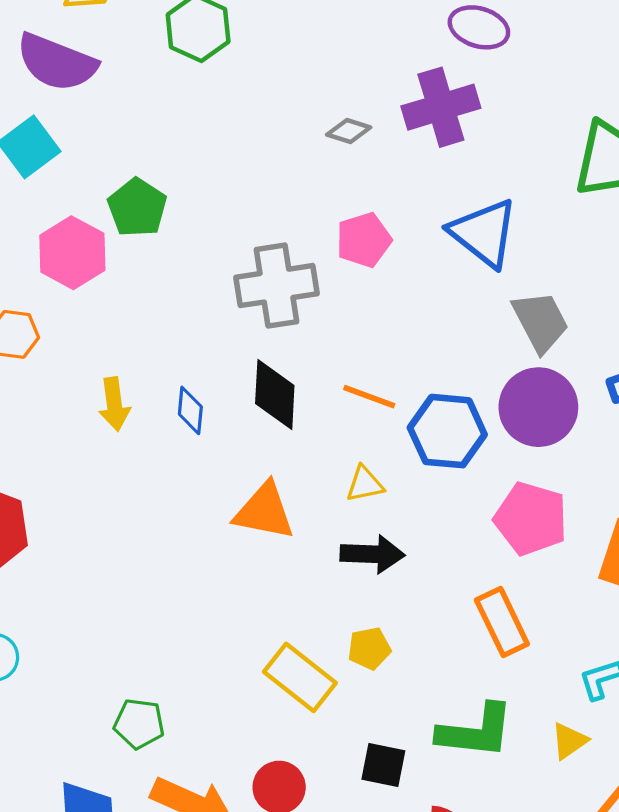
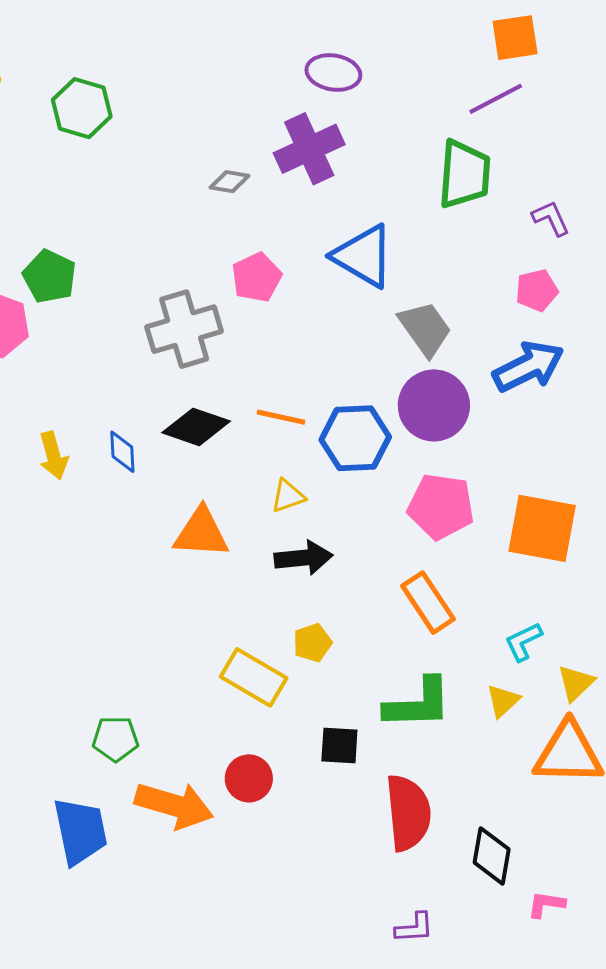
black diamond: (275, 395) -> (196, 427), turned -66

